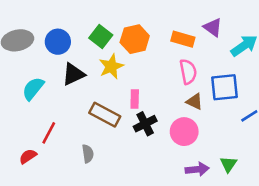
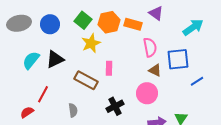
purple triangle: (213, 27) -> (156, 13), moved
orange rectangle: (183, 39) -> (133, 24), moved
black triangle: (73, 74) -> (55, 59), moved
black cross: (145, 124) -> (115, 106), moved

